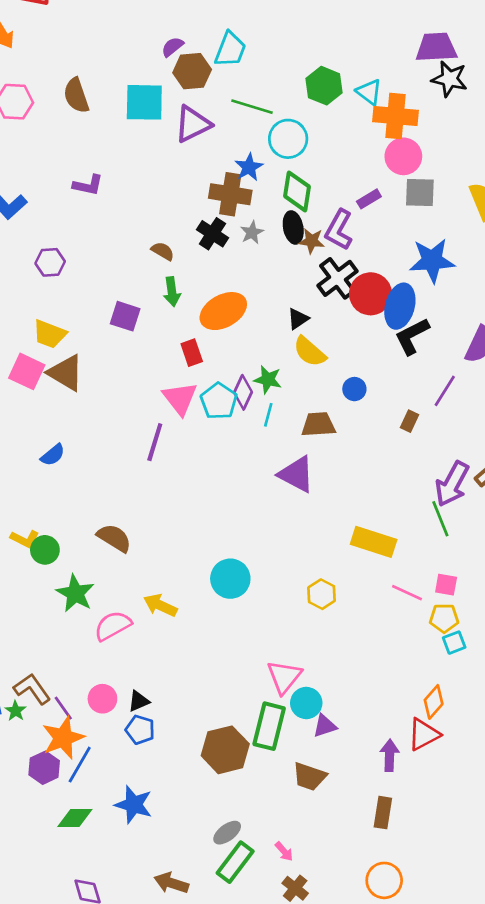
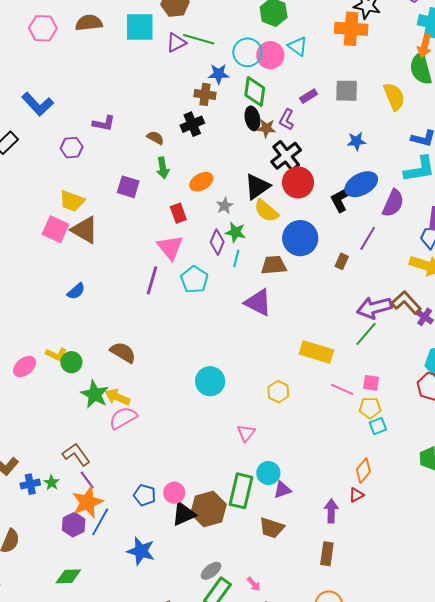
cyan triangle: (369, 92) -> (298, 46), moved
brown semicircle: (76, 95) -> (89, 23), turned 104
green line: (252, 107) -> (199, 39), moved
orange cross: (396, 116) -> (351, 29), moved
purple triangle: (193, 124) -> (176, 43), size x0.7
pink circle: (403, 156) -> (270, 55), moved
blue star: (249, 167) -> (219, 74), turned 30
purple L-shape: (88, 185) -> (104, 123), moved
brown cross: (230, 194) -> (205, 94), size x0.7
purple L-shape: (339, 230) -> (287, 120), size x0.7
gray star: (252, 233) -> (225, 206), moved
black cross: (212, 234) -> (192, 124), turned 35
blue star: (432, 261) -> (356, 141), size x0.6
red circle: (371, 294) -> (298, 182), moved
blue ellipse: (400, 306) -> (361, 184), moved, turned 48
orange ellipse: (223, 311) -> (201, 182), size x0.7
black triangle: (298, 319) -> (257, 187), size x1.6
blue circle: (354, 389) -> (300, 238), size x2.0
cyan pentagon: (219, 401) -> (194, 280), moved
purple arrow: (452, 484) -> (374, 308), turned 48
green line: (440, 519) -> (366, 334), turned 64
yellow arrow: (160, 605) -> (117, 397), moved
pink triangle: (284, 677) -> (246, 433), moved, size x0.7
brown L-shape: (32, 689) -> (76, 454), moved
pink circle: (102, 699) -> (174, 493), moved
black triangle: (139, 701) -> (184, 514), moved, size x1.5
red triangle: (424, 734) -> (356, 495), size x0.6
green diamond: (75, 818) -> (68, 576), moved

